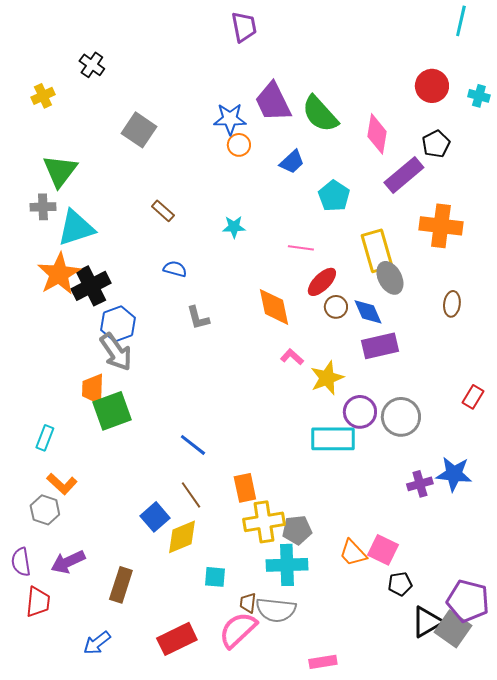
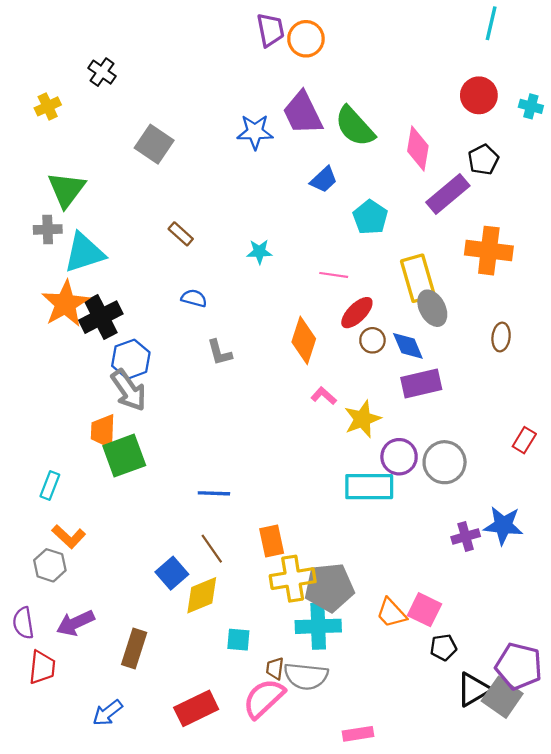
cyan line: (461, 21) -> (491, 23), moved
orange circle: (239, 145) -> (306, 39), moved, size x1.4
orange diamond: (274, 307) -> (304, 340), turned 30
blue line: (193, 445) -> (214, 493), turned -36
gray pentagon: (297, 530) -> (329, 588), size x1.5

